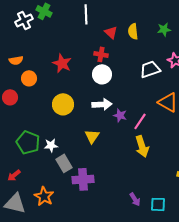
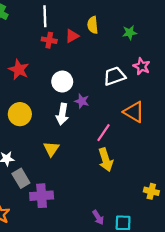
yellow semicircle: (133, 31) -> (93, 25), moved
red triangle: (111, 32) -> (72, 36), turned 48
red cross: (101, 54) -> (49, 40), moved
white arrow: (102, 104) -> (62, 114), turned 102
purple star: (120, 115) -> (82, 101), moved

